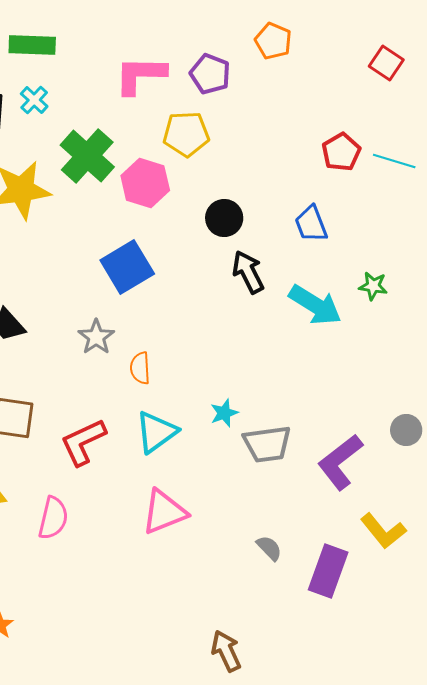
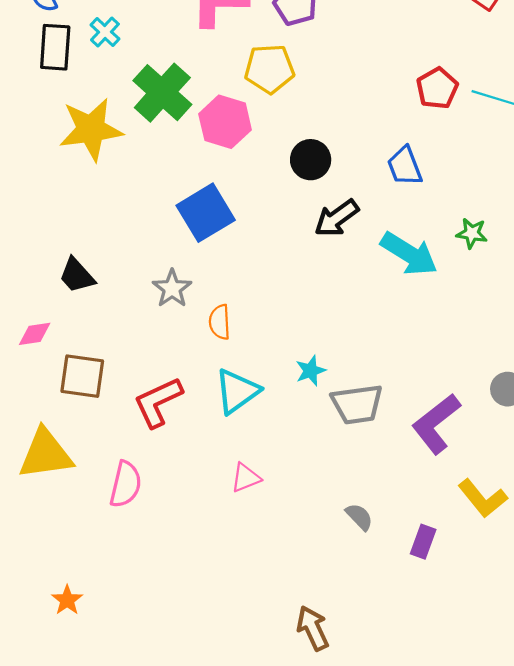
black arrow: (248, 272) -> (337, 218), turned -99
pink triangle: (164, 512) -> (246, 478), size x0.6
purple rectangle: (328, 571) -> (423, 542), size x0.6

